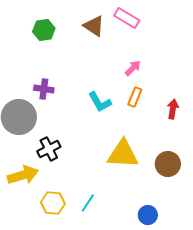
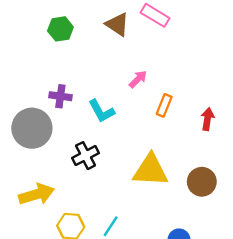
pink arrow: (133, 68) -> (138, 79), moved
cyan L-shape: (100, 102) -> (101, 111), moved
black cross: (49, 149) -> (86, 156), moved

